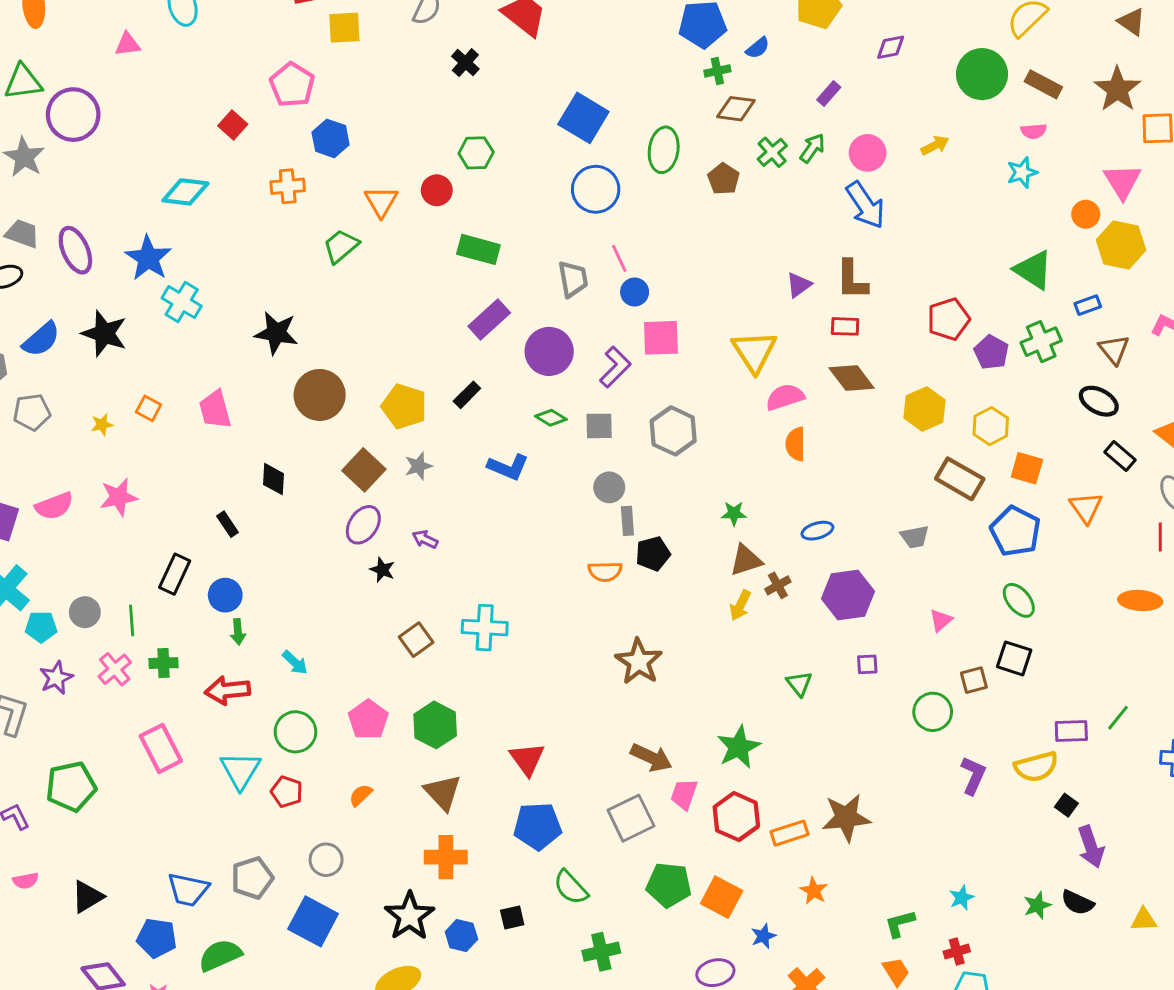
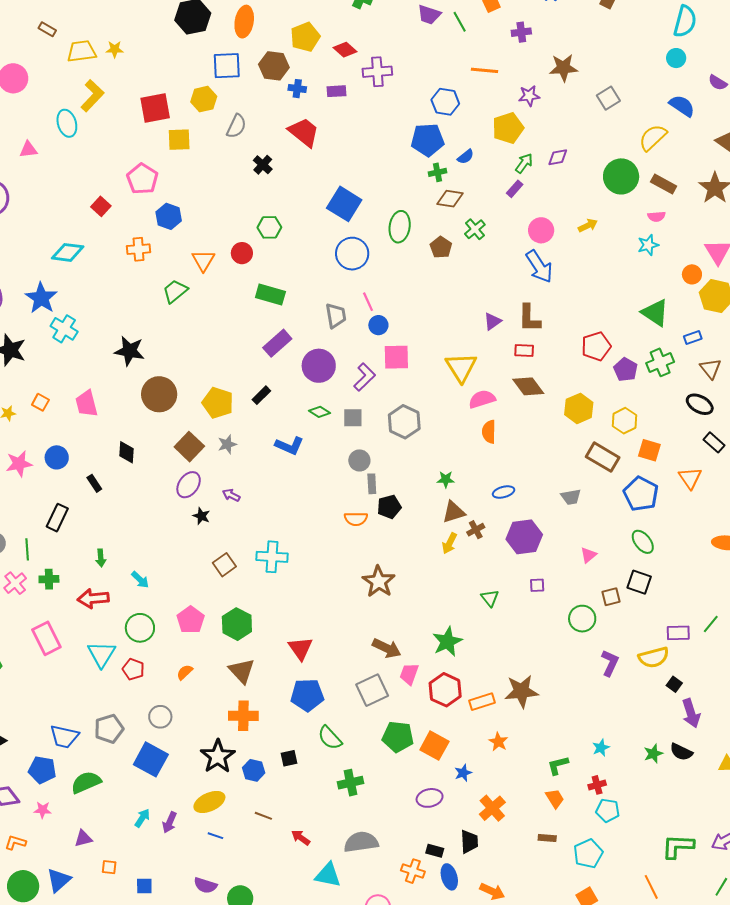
green arrow: (812, 148) -> (524, 163), moved
blue circle: (225, 595) -> (57, 457), moved

